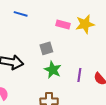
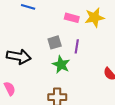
purple line: (79, 75) -> (77, 46), moved

